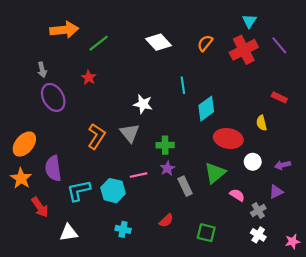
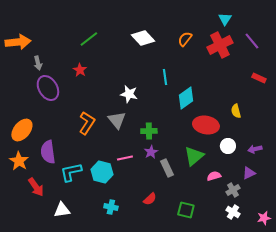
orange arrow: (64, 30) -> (18, 42), moved
red rectangle: (279, 97) -> (259, 78), moved
pink semicircle: (237, 195) -> (214, 176), turned -48

